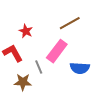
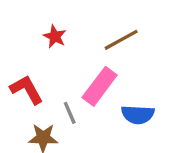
red star: (26, 31) -> (55, 37), moved

